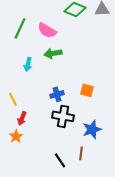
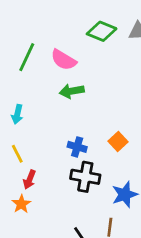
cyan arrow: (28, 64) -> (17, 114), moved
orange square: (87, 90) -> (118, 141), turned 32
blue cross: (57, 94) -> (77, 147), turned 32

